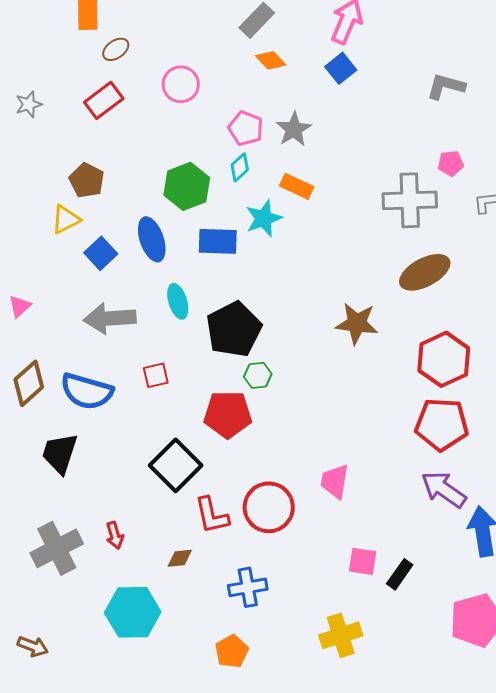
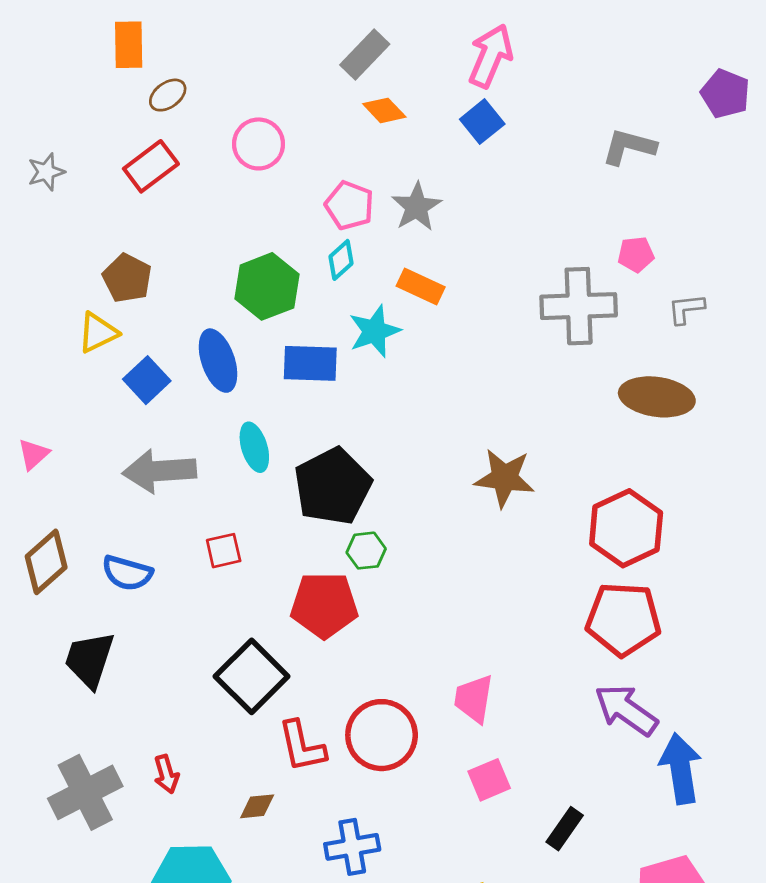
brown ellipse: (425, 272) -> (657, 397), moved, turned 36
blue semicircle: (87, 391) -> (127, 573), size x0.7
pink square: (363, 561) -> (489, 780), moved, turned -32

